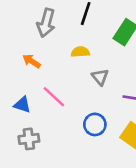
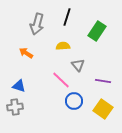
pink line: (54, 97) -> (61, 80), moved
gray cross: (29, 139) -> (15, 107), moved

